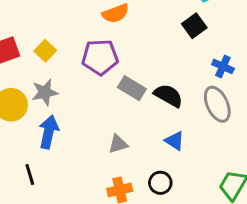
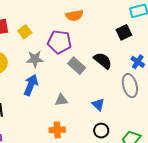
gray star: (45, 92) -> (35, 59), moved
black semicircle: (168, 95) -> (103, 61), moved
blue arrow: (49, 132) -> (31, 85), moved
black circle: (160, 183) -> (101, 131), moved

